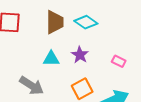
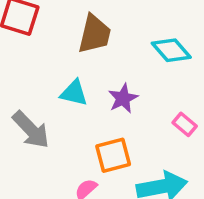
cyan diamond: (86, 22) -> (171, 50), moved

